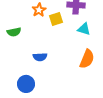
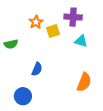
blue semicircle: (40, 57) -> (37, 69), turned -64
orange semicircle: (87, 59) -> (84, 82), moved

